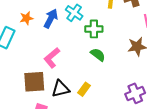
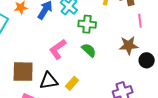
pink L-shape: (52, 58) -> (58, 49), moved

